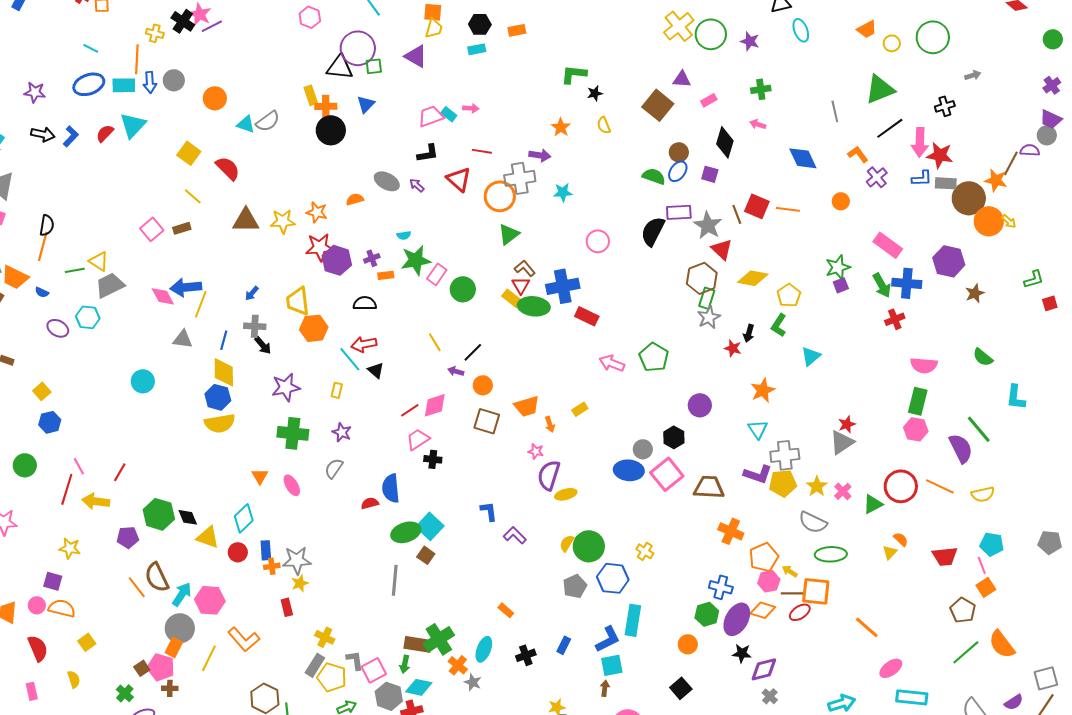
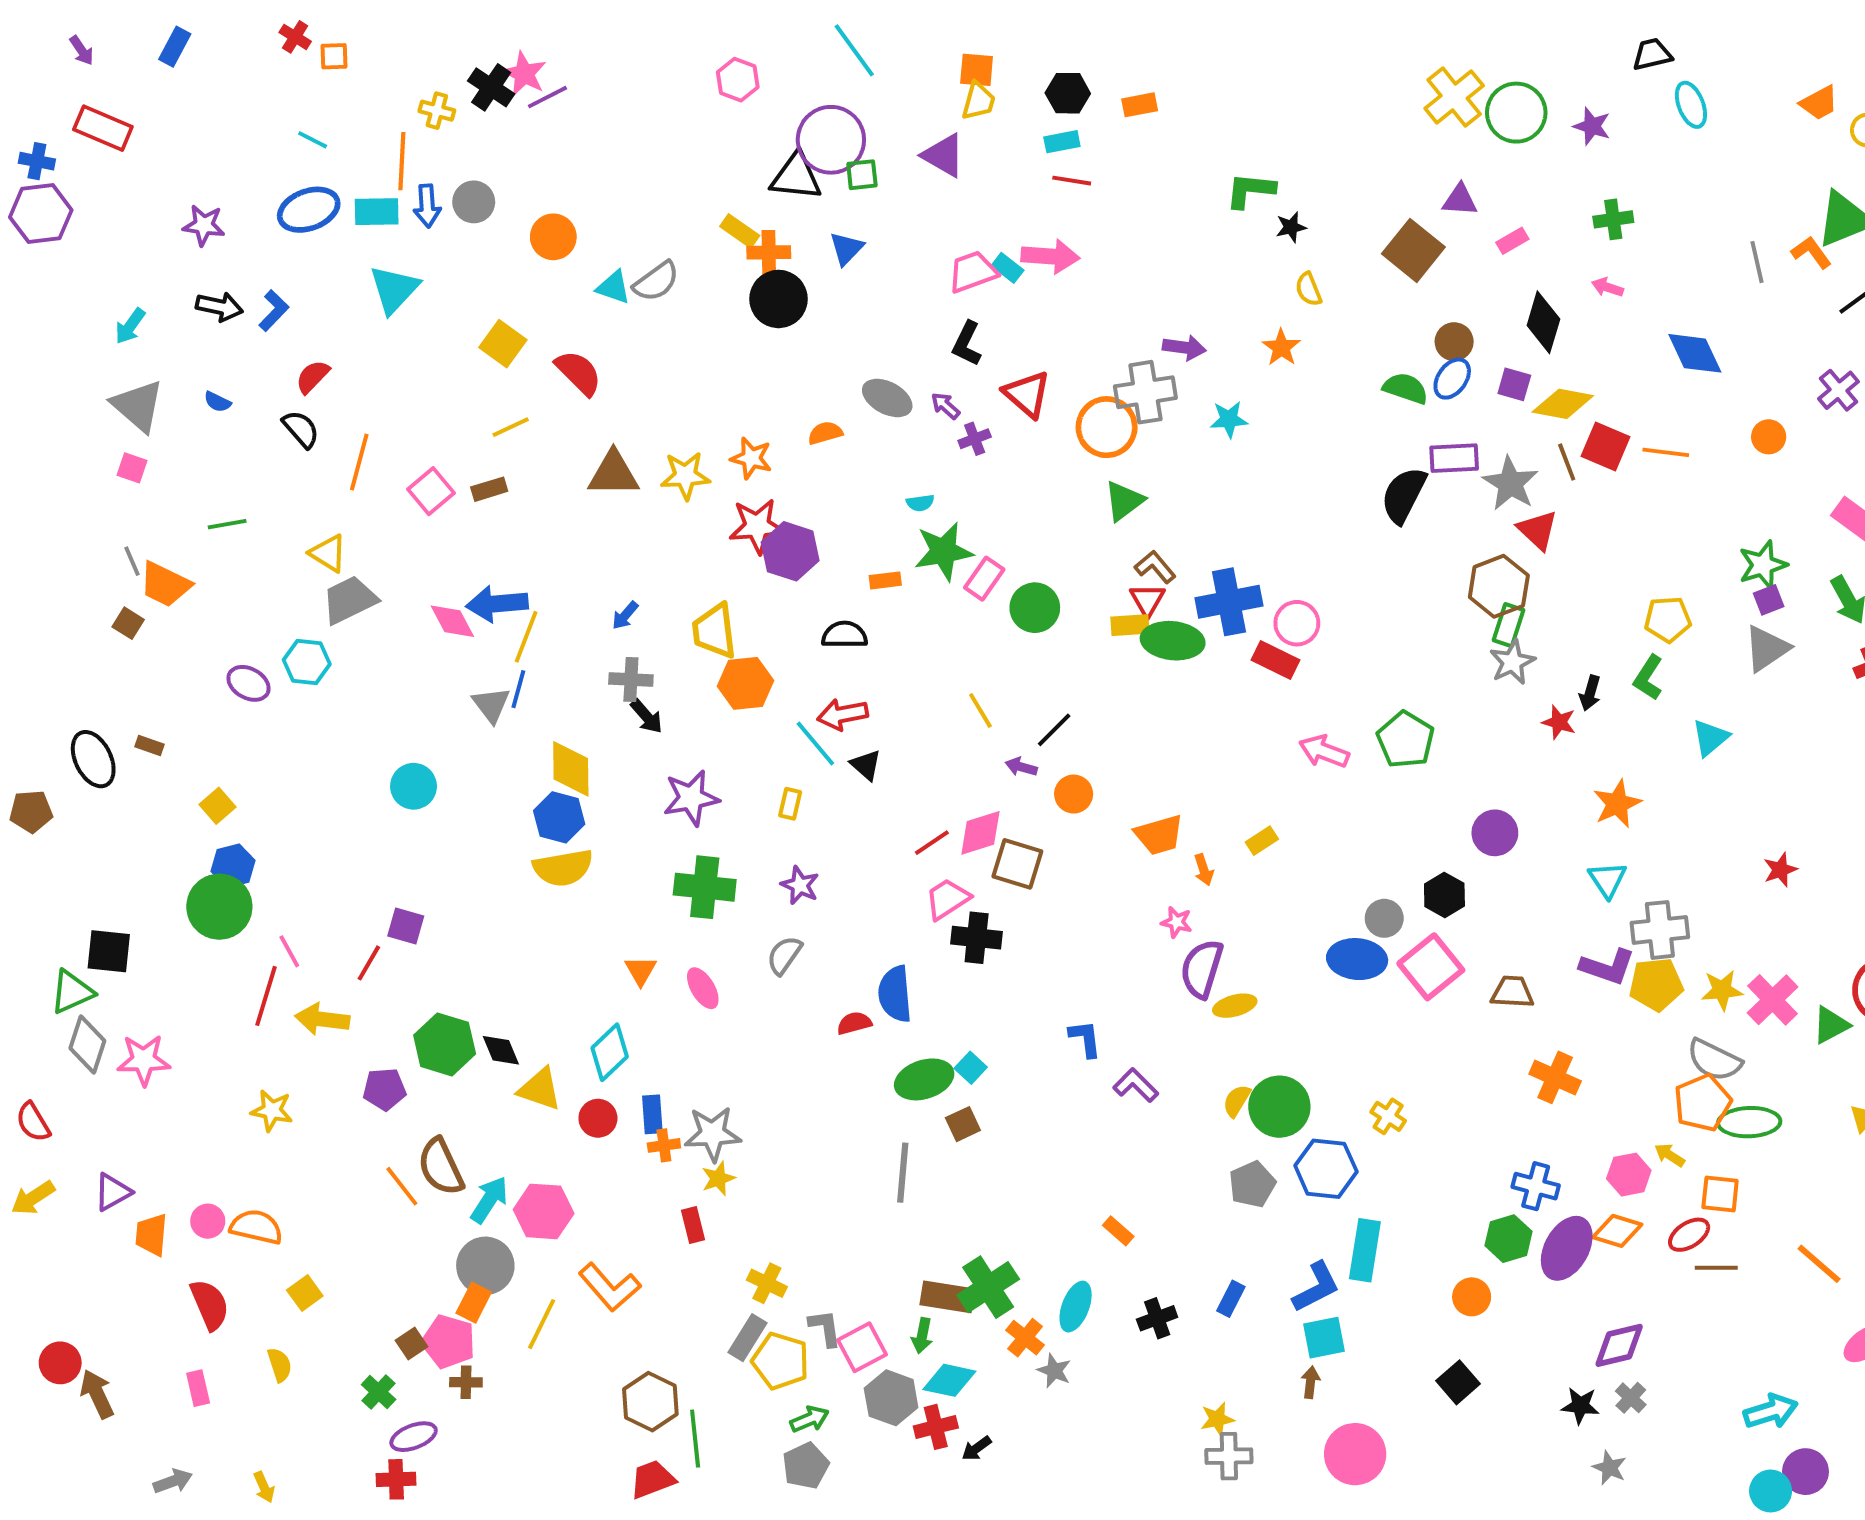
yellow rectangle: (311, 95) -> (740, 231), turned -36
pink arrow: (471, 108) -> (1050, 256), size x1.8
orange star: (561, 127) -> (1281, 348), moved
red semicircle: (105, 133) -> (313, 377), moved
red line: (482, 151) -> (1072, 181), moved
black L-shape: (428, 153) -> (967, 344), turned 125
orange L-shape: (858, 154) -> (1811, 252), moved
yellow line: (193, 196) -> (511, 427), turned -66
black semicircle: (47, 225) -> (301, 429), moved, turned -50
pink circle: (598, 241) -> (1297, 623), moved
orange line: (43, 246) -> (359, 462), moved
purple cross: (372, 258) -> (975, 439), moved
green line: (75, 270) -> (227, 524), moved
yellow diamond: (753, 278) -> (1563, 404), moved
blue semicircle: (42, 292) -> (217, 402), moved
yellow pentagon: (789, 295) -> (1668, 619), turned 30
yellow rectangle: (512, 298) -> (1130, 625), turned -42
gray triangle: (183, 339) -> (491, 705), turned 45
blue line: (224, 340) -> (518, 689), moved
brown square: (487, 421) -> (1017, 864), moved
gray triangle: (842, 442) -> (1767, 648), moved
black cross: (433, 459) -> (977, 938), size x1.4
green circle: (25, 465) -> (219, 907), moved, size x1.4
yellow star: (817, 486) -> (1722, 990), turned 30
brown trapezoid: (709, 487) -> (1512, 992), size x0.7
pink cross: (843, 491) -> (1773, 1000), size x1.5
cyan square: (430, 526) -> (971, 1068), size x0.6
brown square: (426, 555) -> (963, 1124), turned 30
orange pentagon: (764, 557) -> (1703, 1103), moved
purple square: (53, 581) -> (406, 926), moved
orange square: (816, 591) -> (1720, 1194), size x0.7
brown line: (792, 593) -> (1716, 1268), moved
black star: (742, 653) -> (1580, 1406), moved

